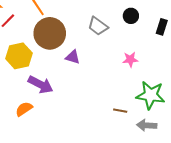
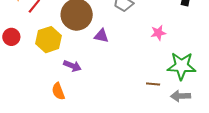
purple arrow: (41, 85) -> (72, 66), size x0.7
orange semicircle: (24, 109) -> (58, 91), turned -72

